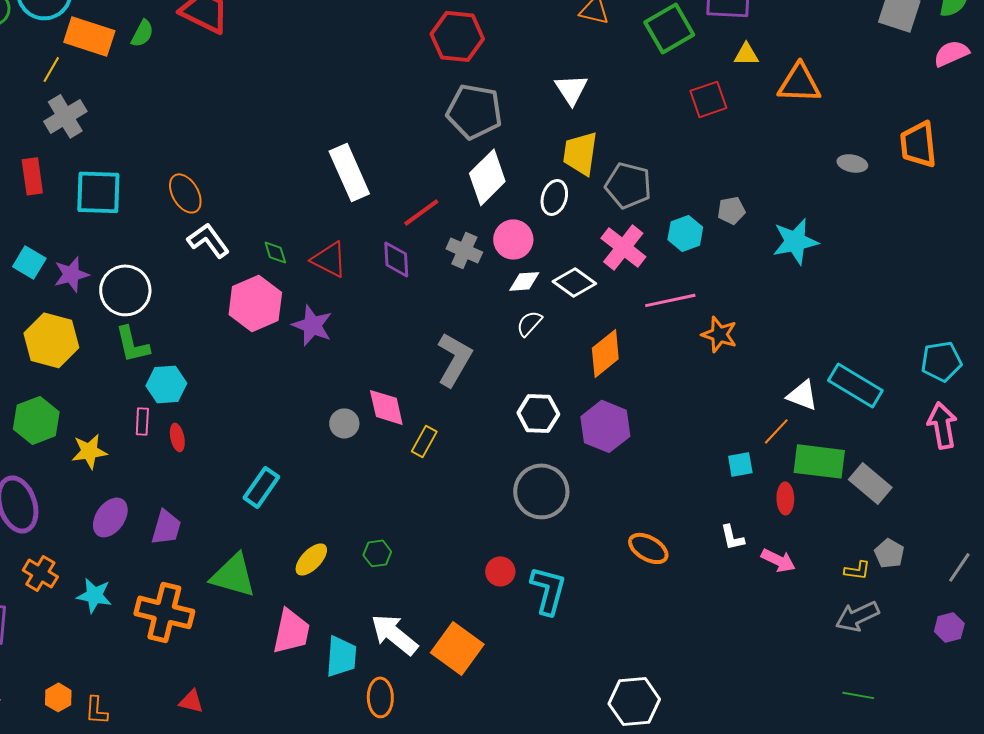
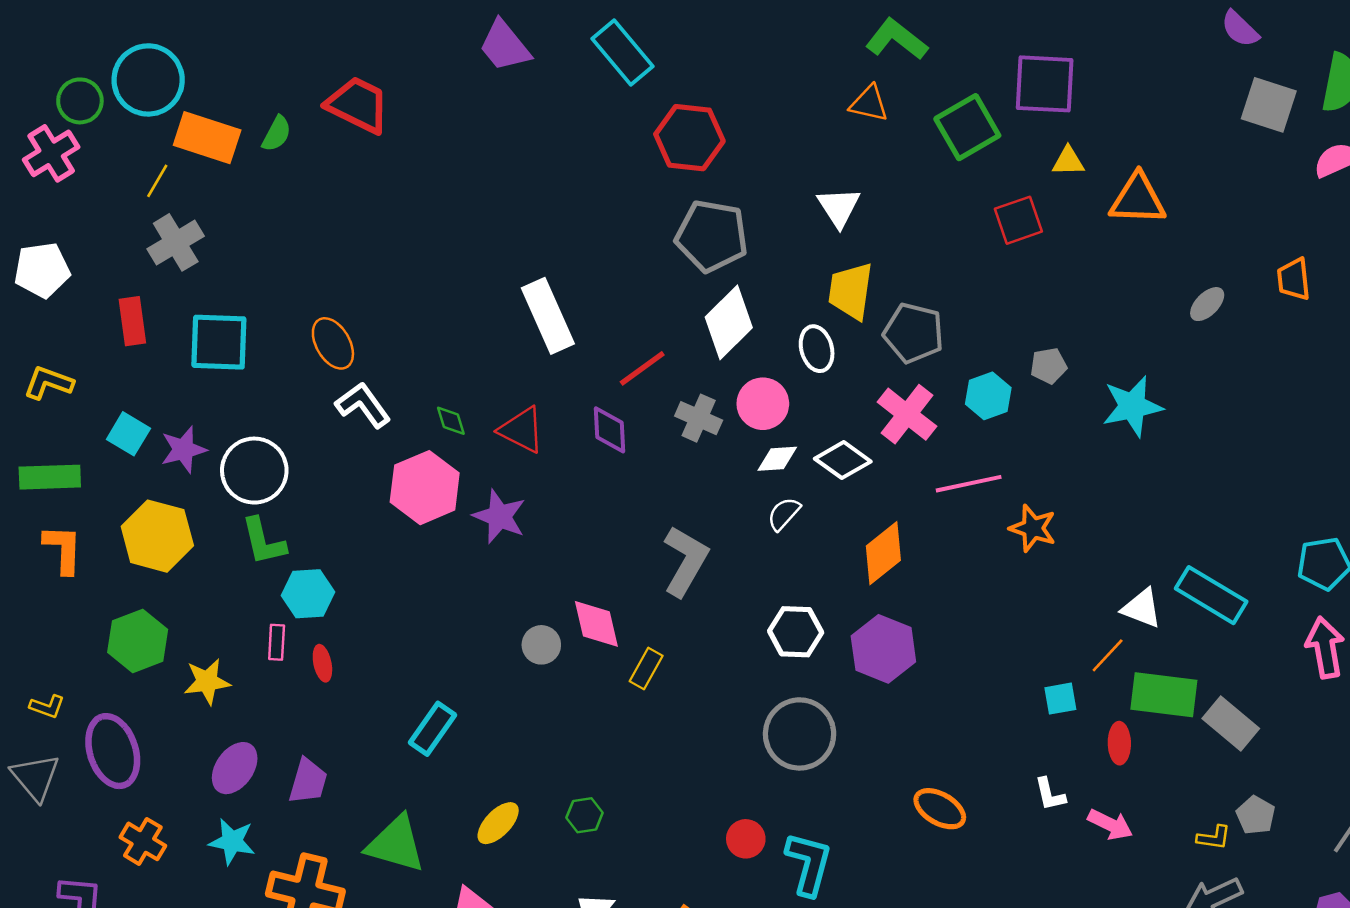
orange trapezoid: (918, 144) -> (1294, 279), size x0.7
gray ellipse: (852, 163) -> (1207, 304), turned -56
white ellipse: (554, 197) -> (817, 349), turned -32
cyan star: (94, 595) -> (232, 841), moved

